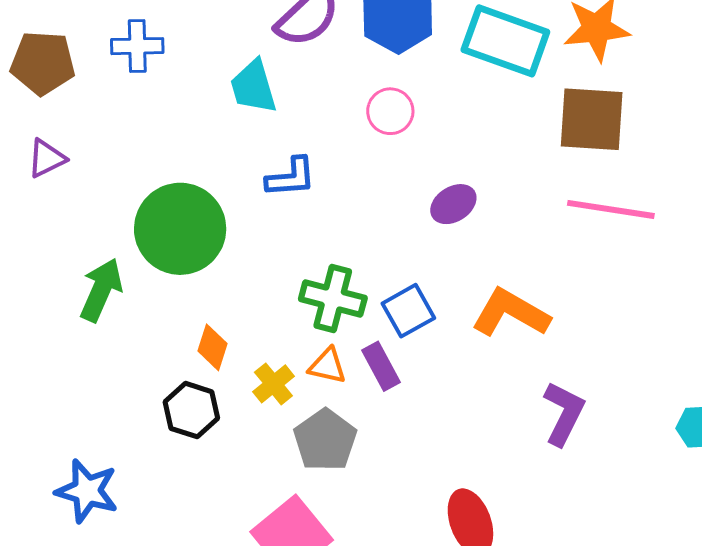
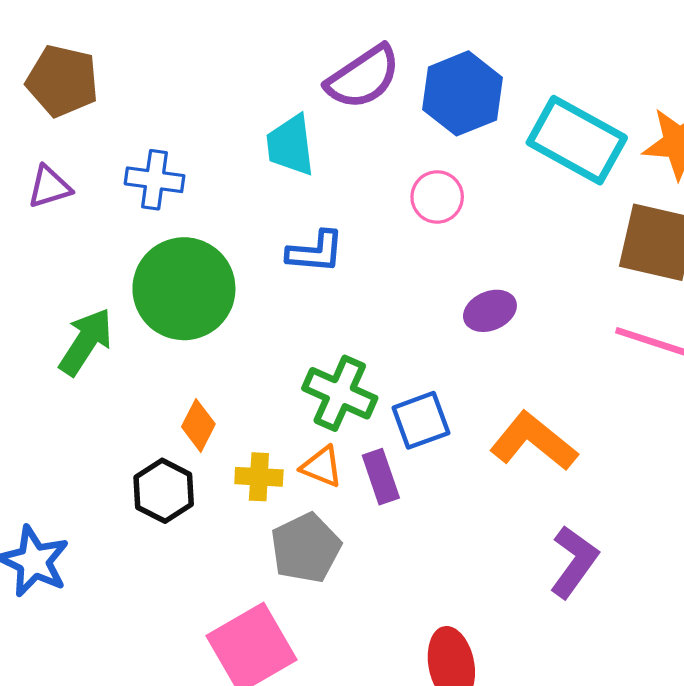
blue cross: (137, 46) -> (155, 180), moved
yellow cross: (273, 384) -> (259, 477), turned 33

